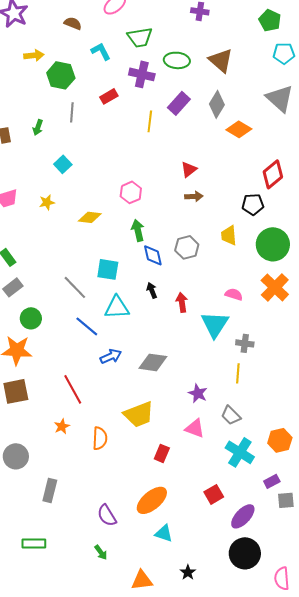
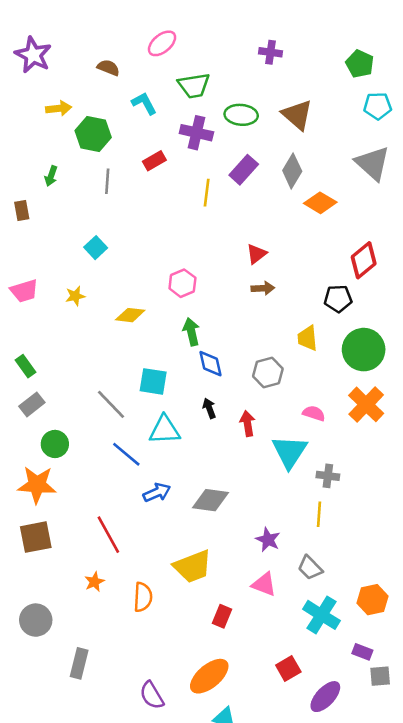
green arrow: (38, 127) -> (51, 176), moved
gray hexagon: (187, 247) -> (268, 373), moved
purple rectangle: (272, 481) -> (362, 652), turned 49

